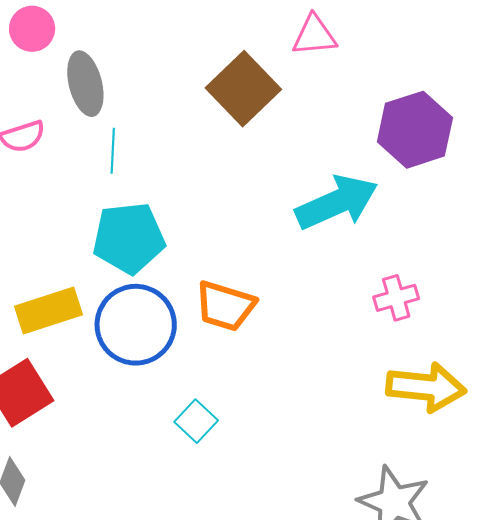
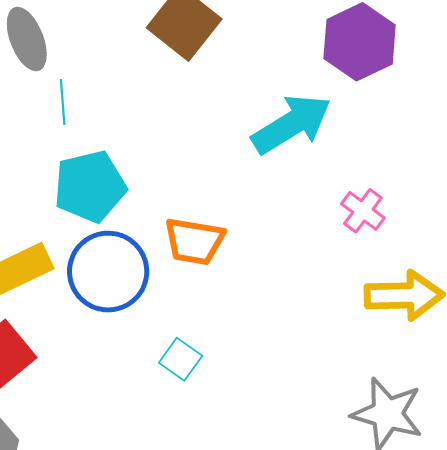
pink cross: (396, 298) -> (363, 211), turned -30

